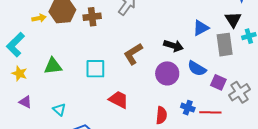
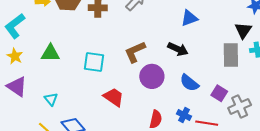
blue triangle: (201, 28) -> (189, 18), moved
blue semicircle: (197, 68) -> (189, 83), moved
purple circle: (167, 73) -> (152, 76), moved
purple triangle: (25, 102) -> (17, 87), size x1.5

